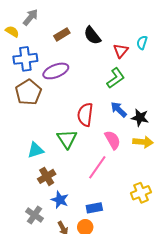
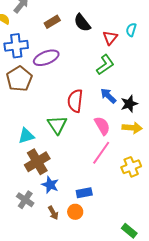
black star: (140, 118) -> (129, 104), turned -30
pink line: (97, 167) -> (101, 153), moved
brown cross: (47, 176) -> (37, 162), size x1.4
yellow cross: (141, 193) -> (131, 167), moved

